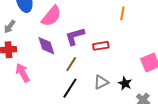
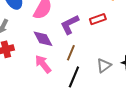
red rectangle: (101, 46) -> (98, 19), moved
pink arrow: (23, 73) -> (43, 64), moved

